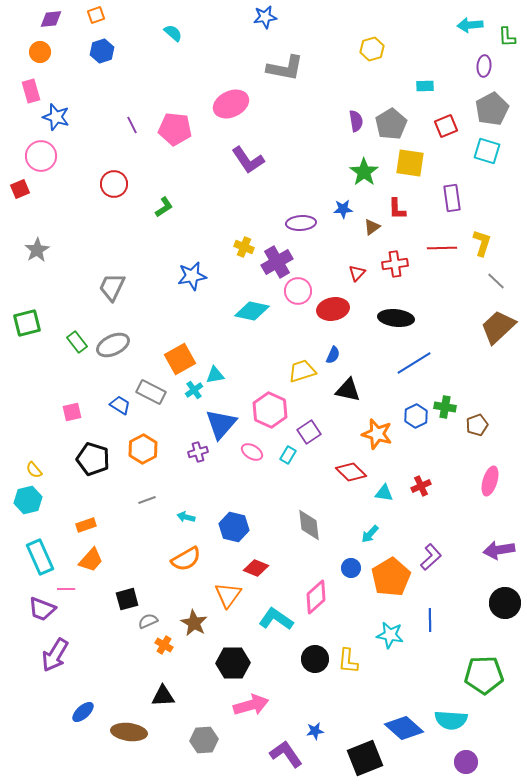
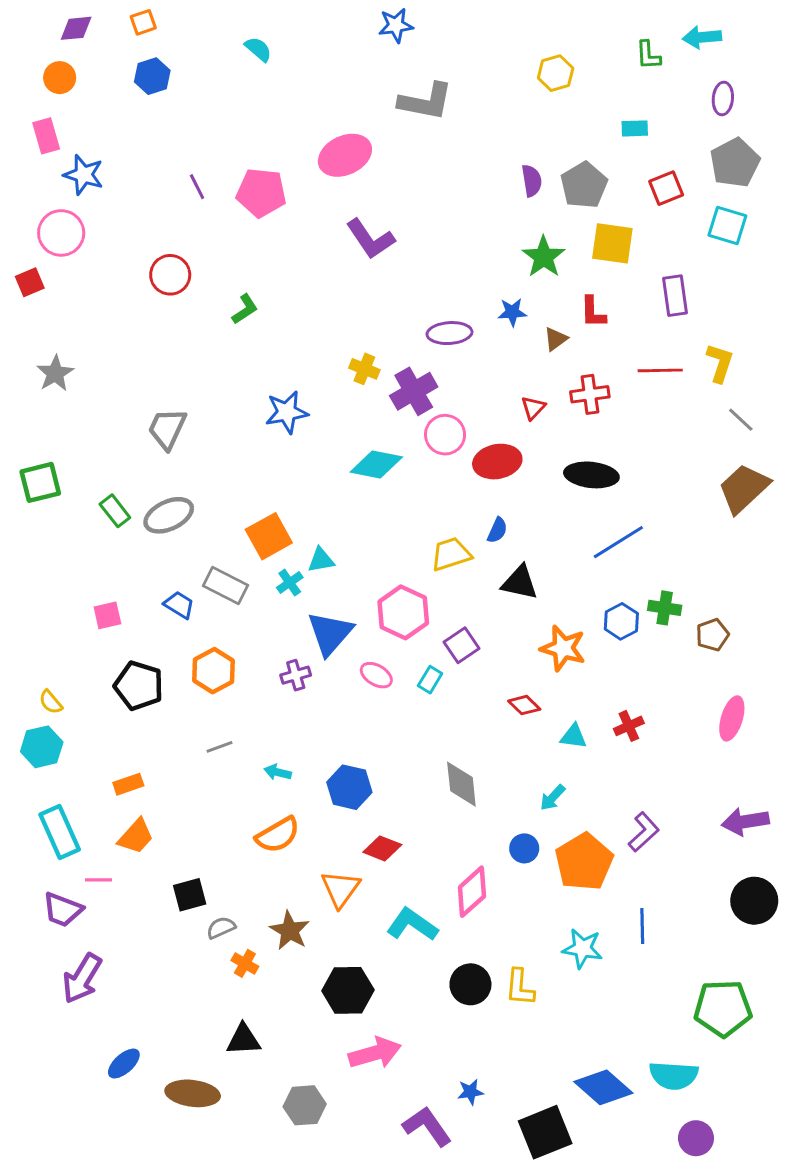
green L-shape: (507, 37) -> (648, 55), moved
red diamond: (351, 472) -> (524, 705), size x0.7

